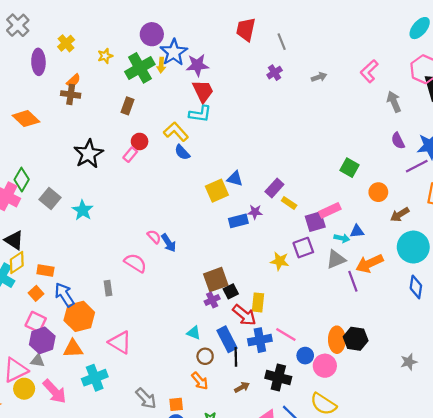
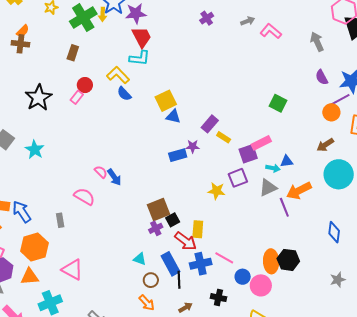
pink L-shape: (369, 71) -> (271, 31), moved, turned 85
yellow square: (217, 191) -> (166, 101), moved
orange circle: (378, 192) -> (331, 112), moved
blue diamond: (416, 287) -> (334, 232), moved
blue arrow: (64, 295) -> (22, 212), moved
black cross: (278, 377) -> (218, 298), size x0.7

